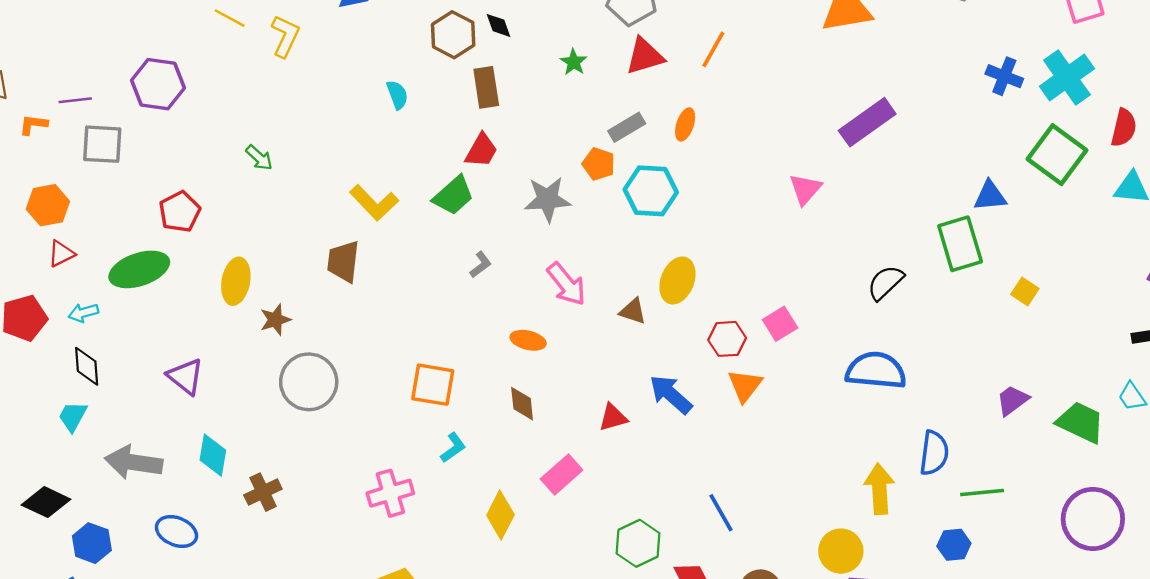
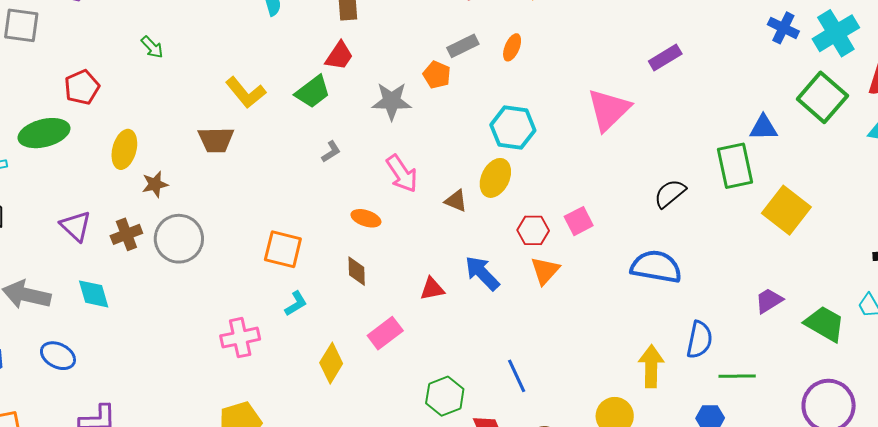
purple rectangle: (867, 122) -> (665, 57), size x0.7
pink triangle: (805, 189) -> (609, 110), size x1.6
cyan hexagon: (651, 191) -> (513, 128), moved
brown trapezoid: (343, 261) -> (216, 140), turned -102
yellow square: (1025, 292) -> (786, 210), size x2.0
cyan diamond: (213, 455) -> (94, 294), turned -30
brown cross: (263, 492) -> (126, 234), moved

